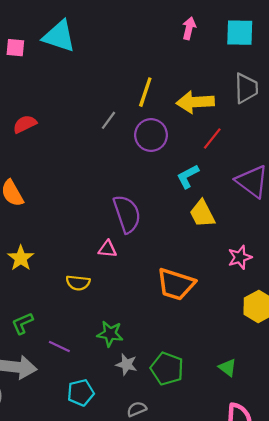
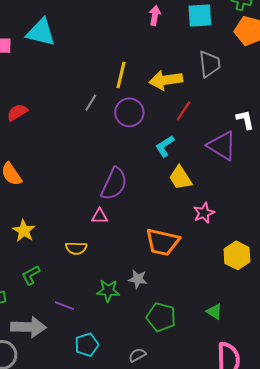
purple semicircle: (127, 214) -> (114, 184), turned 48
pink star: (240, 257) -> (204, 213), moved
green L-shape: (22, 323) -> (31, 275), moved
gray star: (127, 364) -> (138, 279), moved

